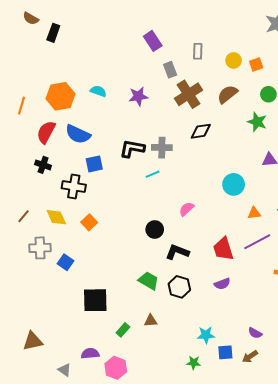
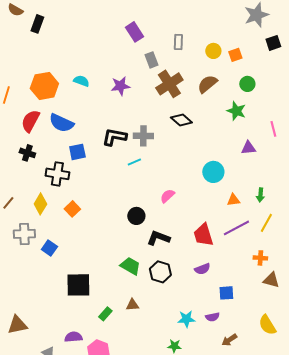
black diamond: (201, 131) -> (181, 120), turned 50
yellow diamond: (56, 217) -> (40, 204), turned 55
purple semicircle: (255, 333) -> (212, 317), moved, turned -40
blue square: (225, 352) -> (226, 293), moved

